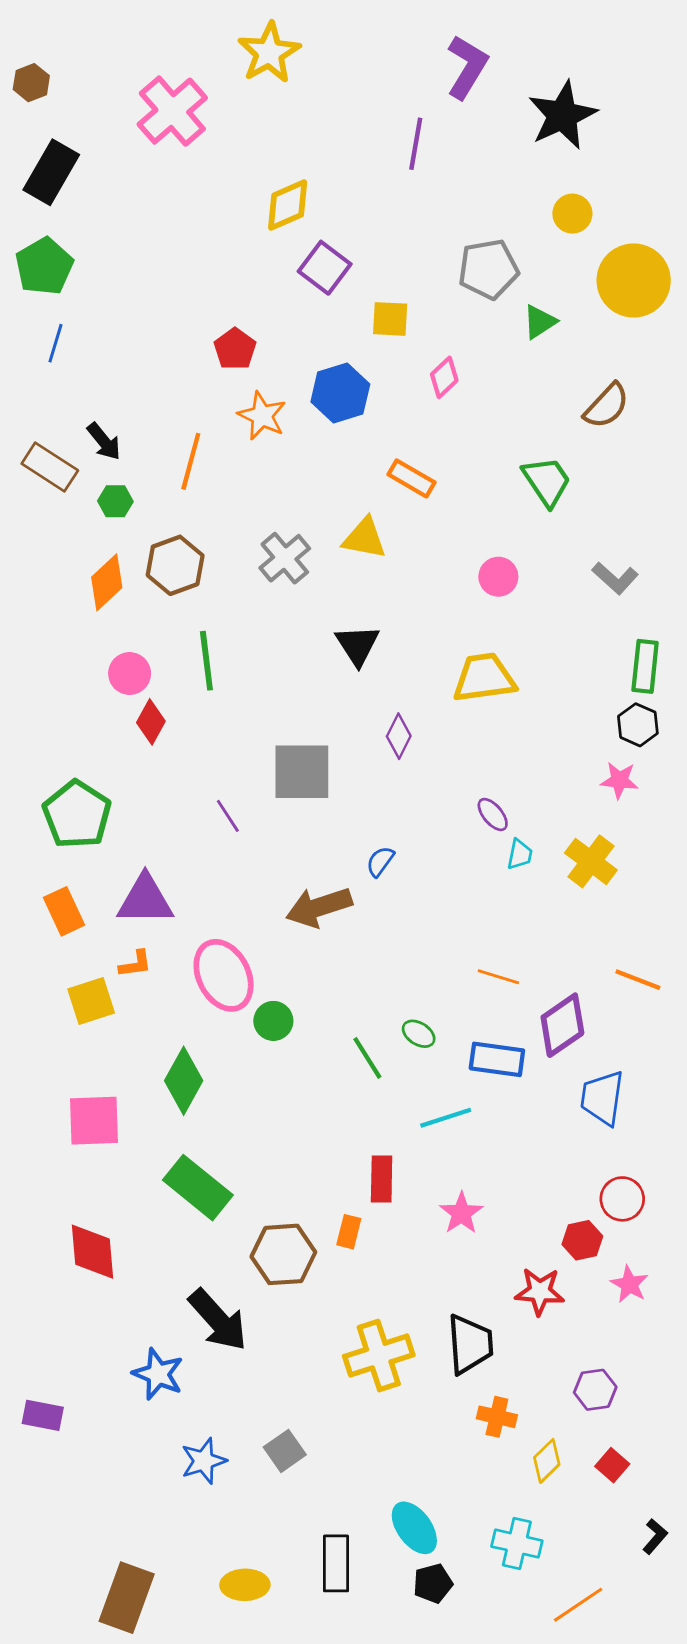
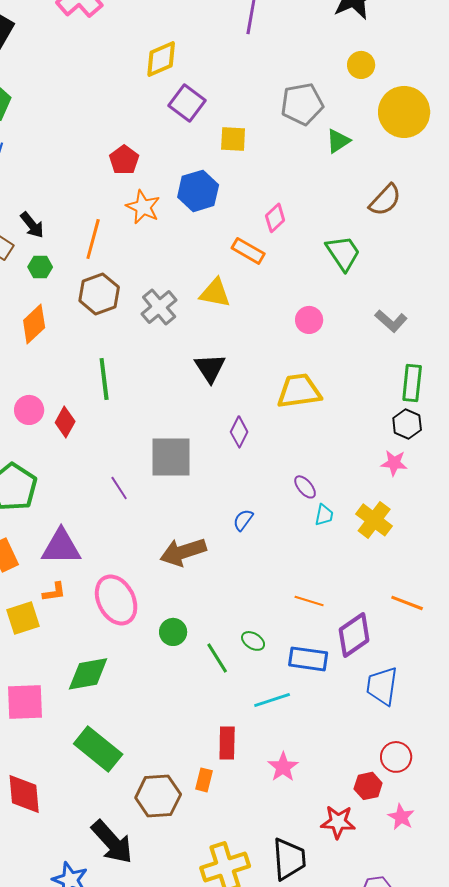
pink diamond: (444, 377) -> (275, 218), moved
brown hexagon: (175, 565) -> (99, 294), moved
pink circle: (130, 674) -> (29, 410), moved
blue semicircle: (380, 861) -> (243, 520), moved
green circle: (273, 1021) -> (173, 632), moved
green diamond: (184, 1081) -> (88, 674), turned 51

